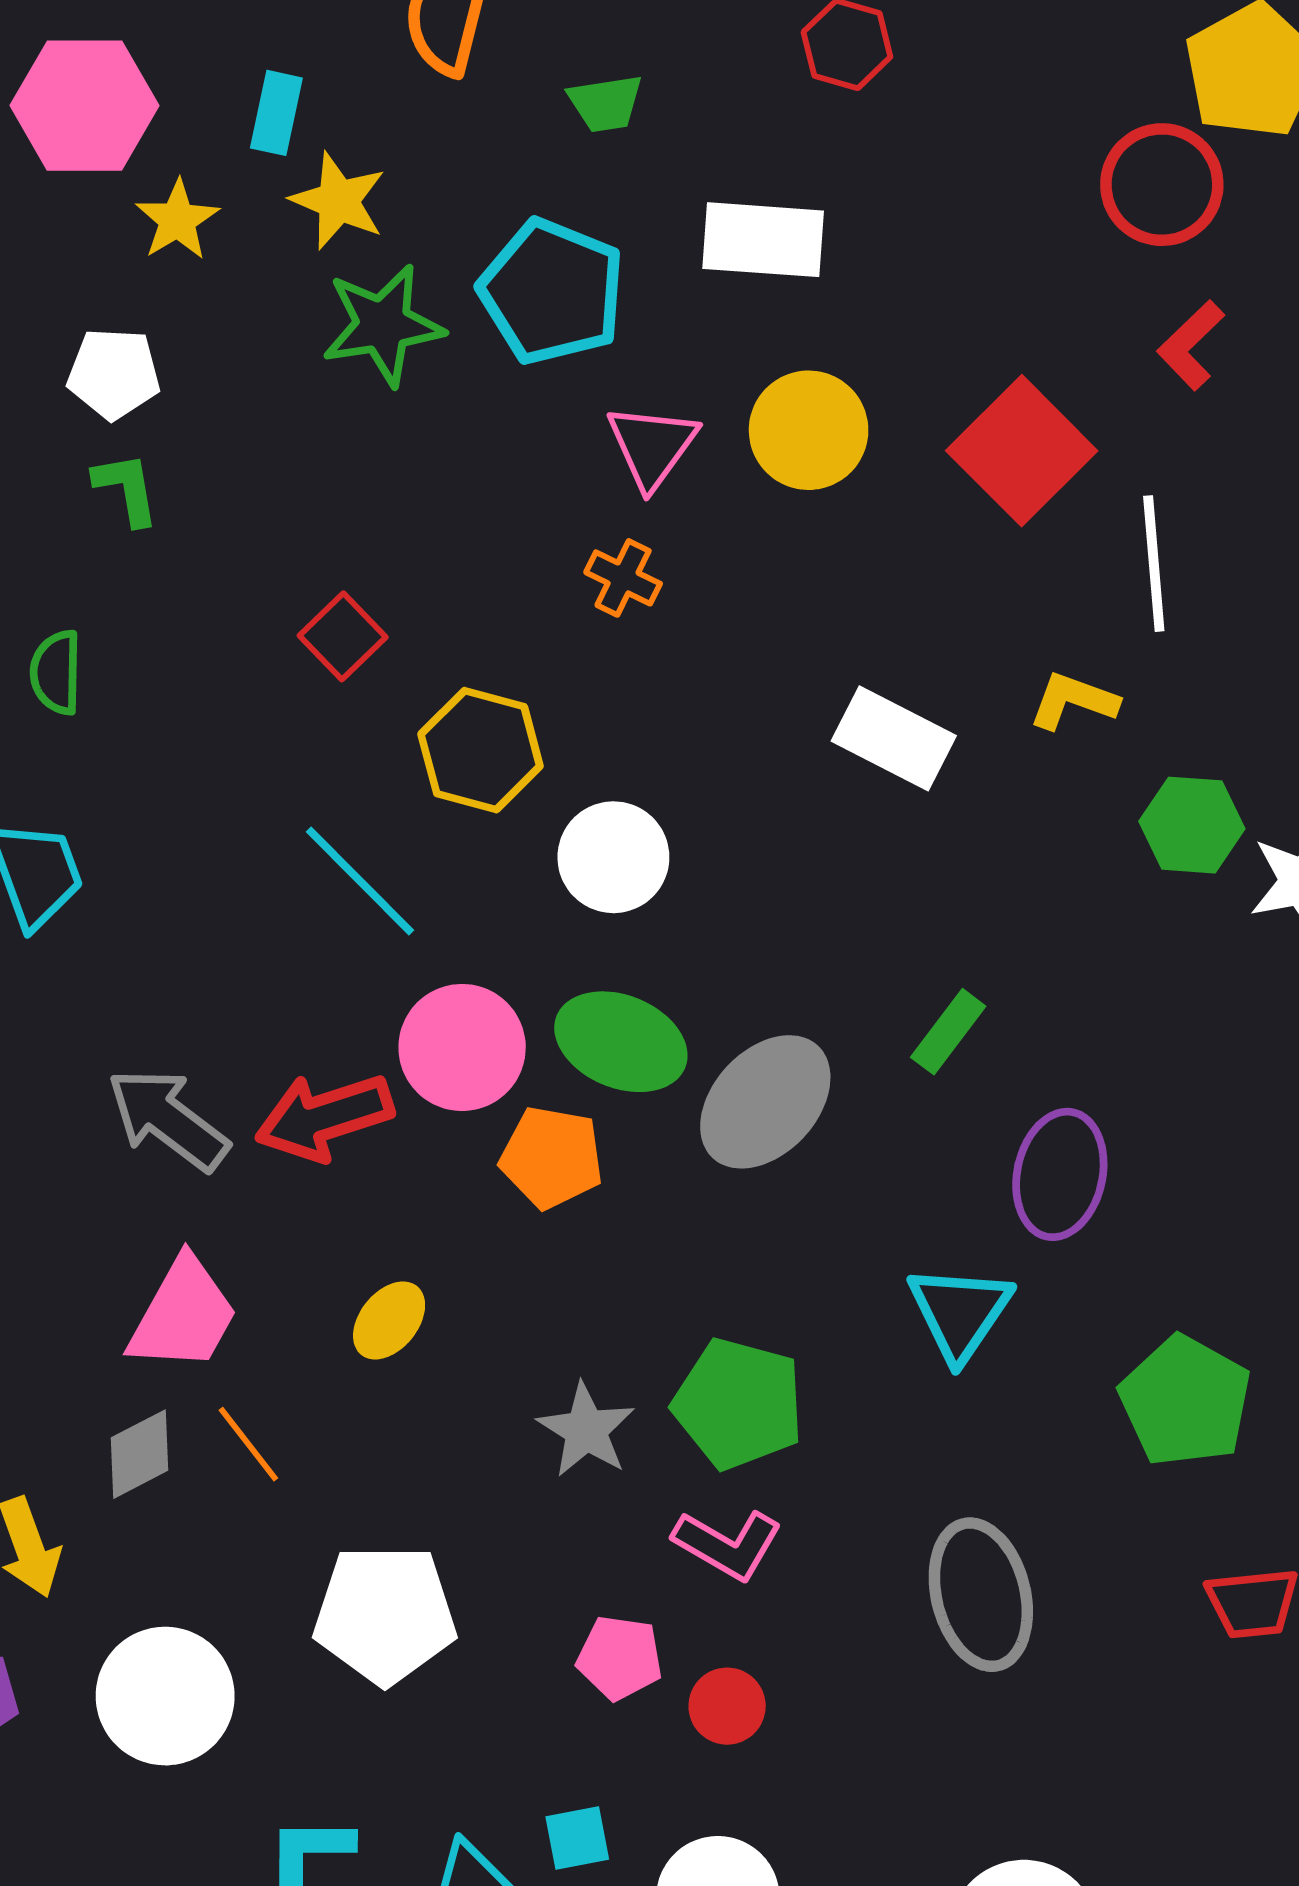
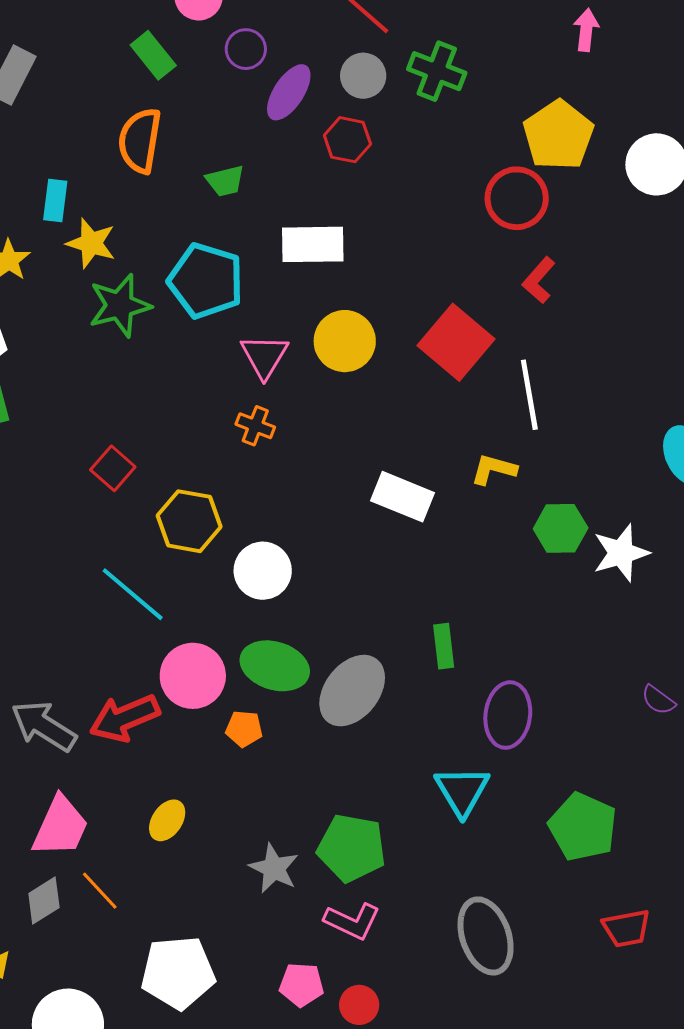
green rectangle: (948, 1032) -> (444, 646), turned -39
orange pentagon: (552, 1157) -> (244, 729), size x0.7

